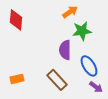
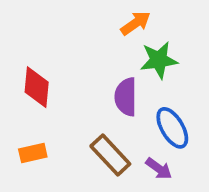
red diamond: (16, 20) -> (37, 87), moved
purple arrow: (96, 87) -> (159, 169), moved

